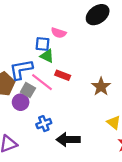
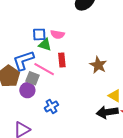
pink semicircle: (59, 33) -> (58, 34), moved
red rectangle: (63, 75) -> (62, 60), turned 72
black arrow: (68, 140) -> (107, 112), moved

